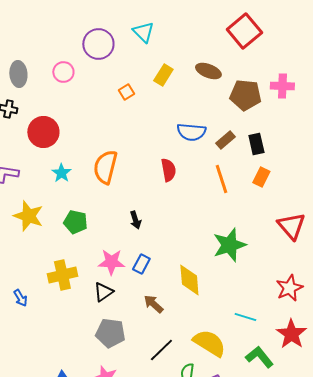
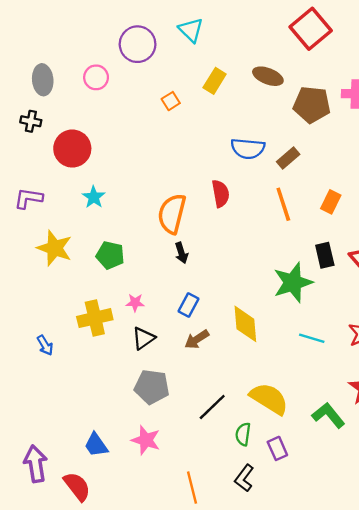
black rectangle: (256, 144) -> (325, 255), moved
orange semicircle: (105, 167) -> (172, 214), moved
pink star: (111, 262) -> (135, 303), moved, size x0.6
brown arrow: (153, 304) -> (197, 339), moved, turned -75
cyan line: (245, 317) -> (312, 338), moved

